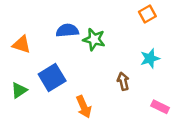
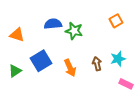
orange square: (147, 14) -> (116, 21), moved
cyan star: (150, 58) -> (118, 59), moved
orange arrow: (84, 107) -> (70, 68), moved

